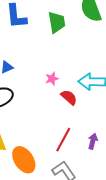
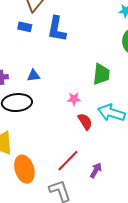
green trapezoid: (57, 22) -> (101, 74), moved

